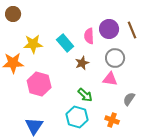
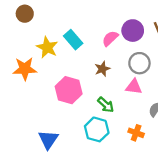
pink semicircle: (89, 36) -> (110, 38), turned 49
cyan rectangle: (65, 43) -> (73, 40), moved
yellow star: (33, 44) -> (47, 47), turned 30
pink hexagon: (39, 84) -> (69, 90), moved

